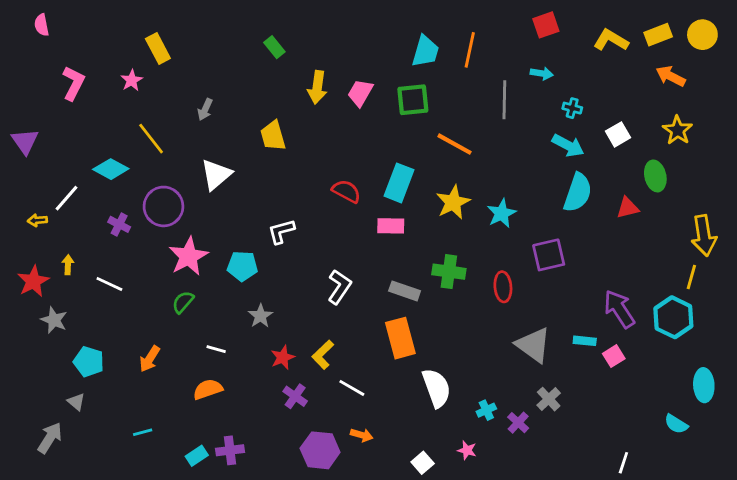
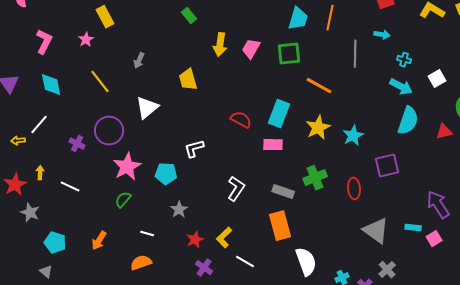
cyan diamond: (111, 169) -> (51, 85), moved, turned 50
green cross: (449, 272) -> (315, 178), turned -30

